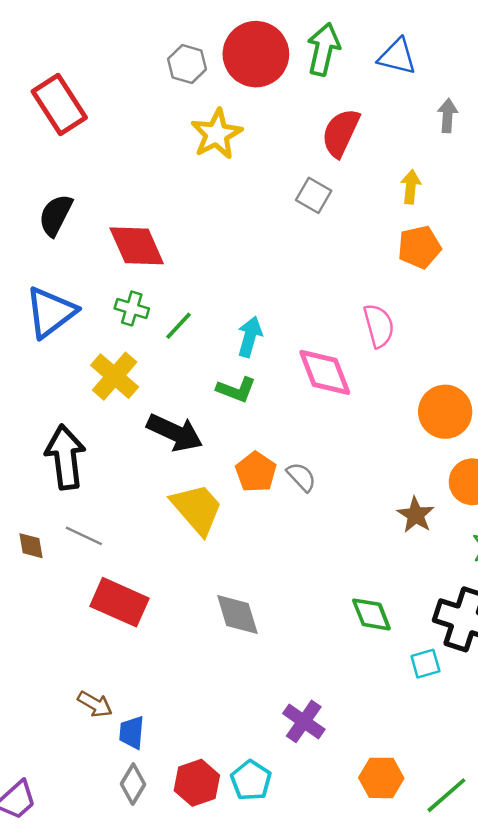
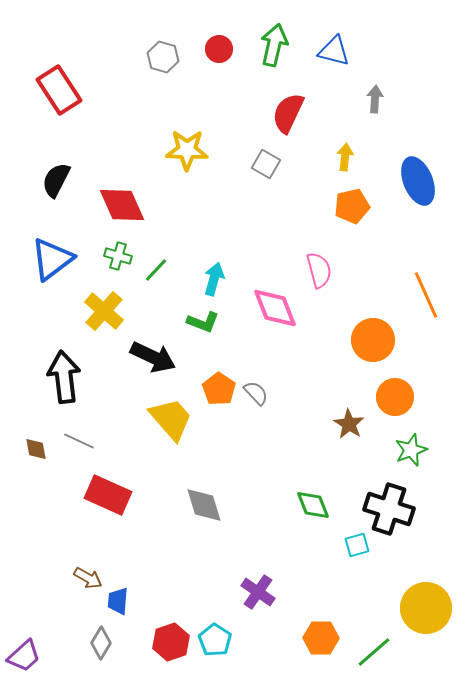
red circle: (256, 54) -> (219, 49), size x0.5
yellow star: (217, 134) -> (187, 150), moved, turned 30
gray diamond: (133, 784) -> (101, 643), moved

